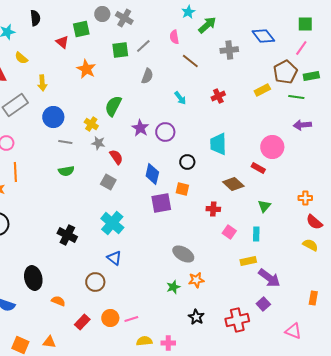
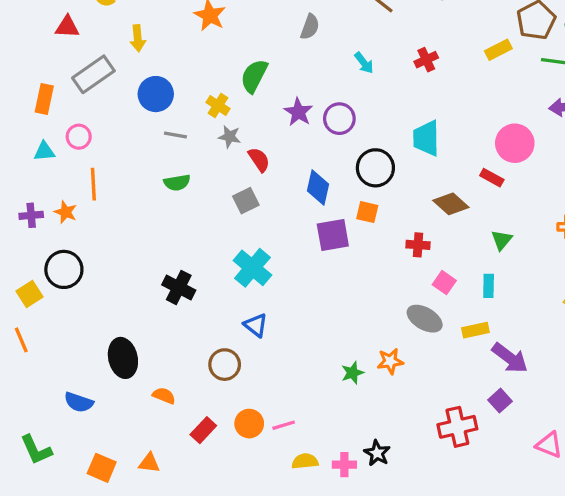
black circle: (187, 162) -> (375, 168), size x1.5
gray square: (108, 182) -> (246, 201), turned 35
gray ellipse: (183, 254) -> (425, 319), moved
black star: (196, 317) -> (377, 453), moved

